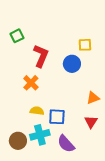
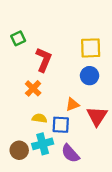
yellow square: (85, 45) -> (91, 48), size x1.5
blue circle: (72, 64) -> (90, 76), moved
orange triangle: (93, 98) -> (72, 104), moved
red triangle: (91, 122) -> (97, 116), moved, size x1.5

